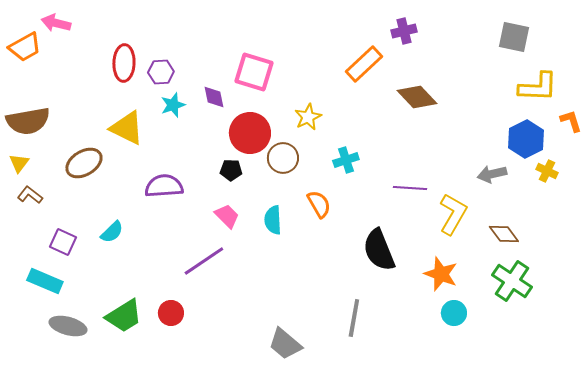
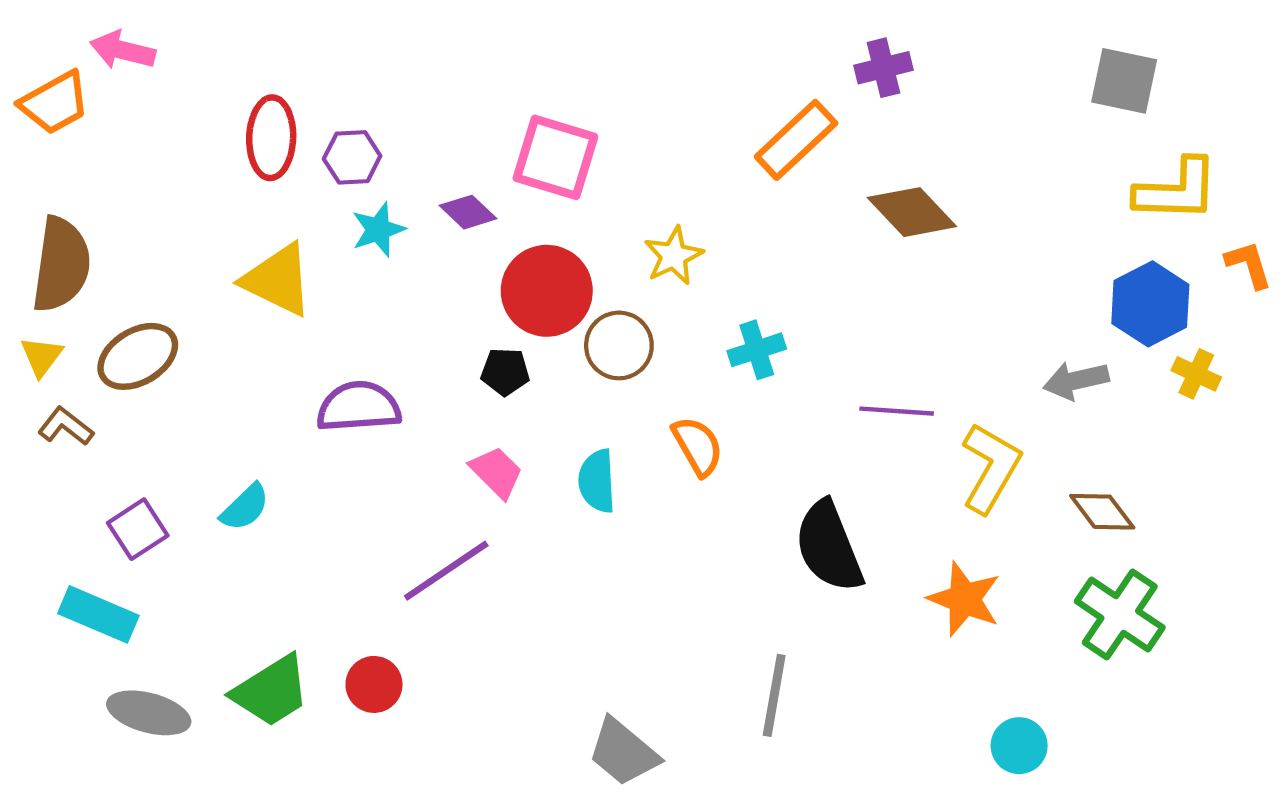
purple diamond: (214, 97) -> (468, 212), turned -35
brown semicircle: (28, 121) -> (61, 265), turned -72
brown ellipse: (84, 163) -> (138, 356), moved
purple square: (63, 242) -> (138, 529), turned 32
cyan circle: (454, 313) -> (1019, 746), moved

